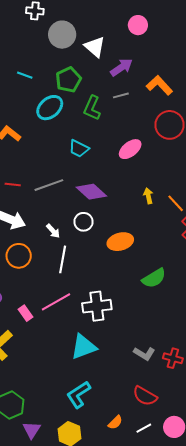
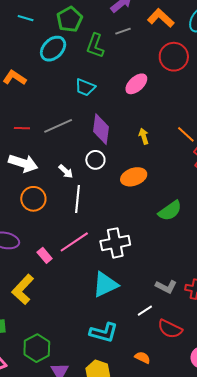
purple diamond: (91, 192) -> (101, 129), turned 60
yellow arrow: (148, 196) -> (144, 136), moved
cyan L-shape: (79, 395) -> (104, 333), turned -128
orange semicircle: (115, 422) -> (143, 358), turned -105
white line: (144, 428) -> (145, 311), moved

